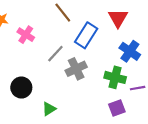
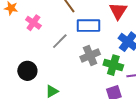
blue rectangle: (86, 35) -> (88, 26), turned 55
gray cross: (76, 69) -> (90, 55), moved

